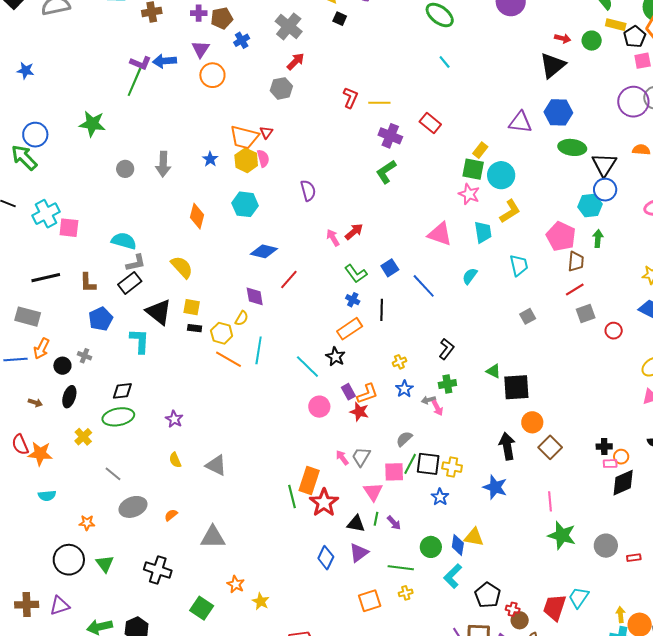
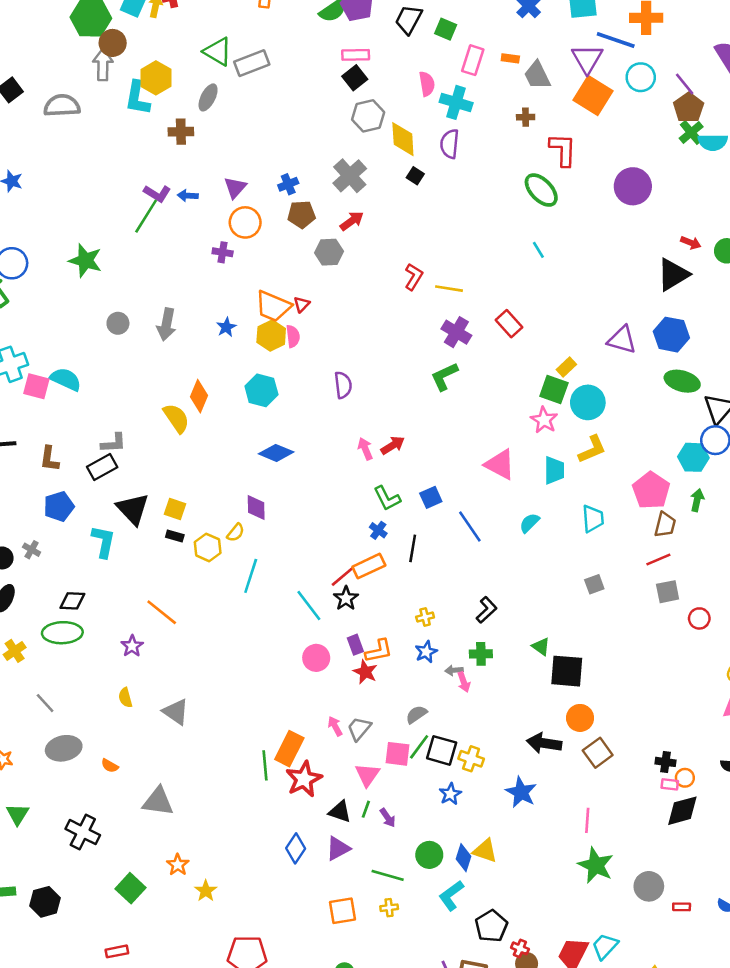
purple cross: (199, 13) -> (223, 252), moved
brown pentagon: (222, 18) -> (301, 214), moved
blue arrow: (165, 61) -> (188, 196), size x0.7
cyan semicircle: (124, 241) -> (66, 379), moved
yellow semicircle: (182, 267) -> (176, 418), moved
red line: (289, 279) -> (343, 576), moved
orange line: (228, 359) -> (162, 612), moved
black arrow: (507, 446) -> (544, 743), turned -80
orange semicircle: (171, 515) -> (110, 766), turned -120

